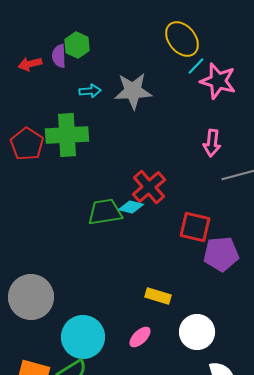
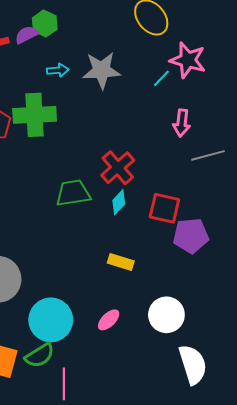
purple semicircle: (59, 56) -> (26, 35), turned 65
cyan line: (196, 66) -> (161, 78), moved
cyan diamond: (131, 207) -> (119, 202), moved, turned -60
yellow rectangle: (158, 296) -> (121, 262), moved

